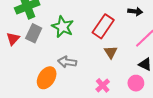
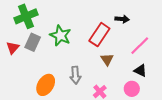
black arrow: (135, 11) -> (122, 19), moved
gray arrow: (67, 62) -> (75, 75), moved, turned -102

